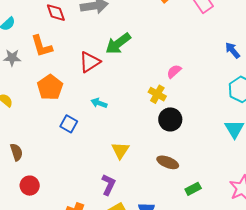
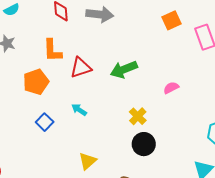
green arrow: (118, 43) -> (124, 69), moved
orange L-shape: (42, 46) -> (52, 50), moved
pink semicircle: (174, 71) -> (171, 88), moved

